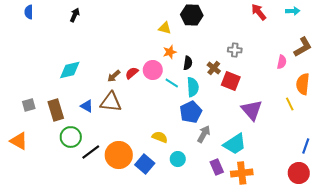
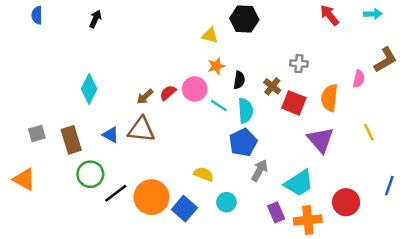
cyan diamond: (70, 70) -> (89, 89), turned -50
orange semicircle: (303, 84) -> (329, 98), moved
red circle: (299, 173) -> (346, 202), moved

